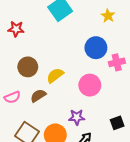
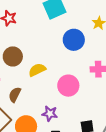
blue circle: (96, 48) -> (74, 40), moved
brown semicircle: (38, 96) -> (15, 95), moved, turned -42

